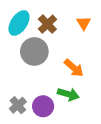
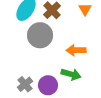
orange arrow: (74, 68) -> (76, 50), turned 138

